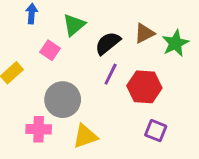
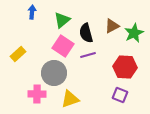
black semicircle: (108, 43) -> (86, 33), turned -66
pink square: (50, 50) -> (63, 46), moved, size x1.5
purple line: (111, 74) -> (88, 55), turned 49
red hexagon: (144, 87) -> (125, 67), moved

